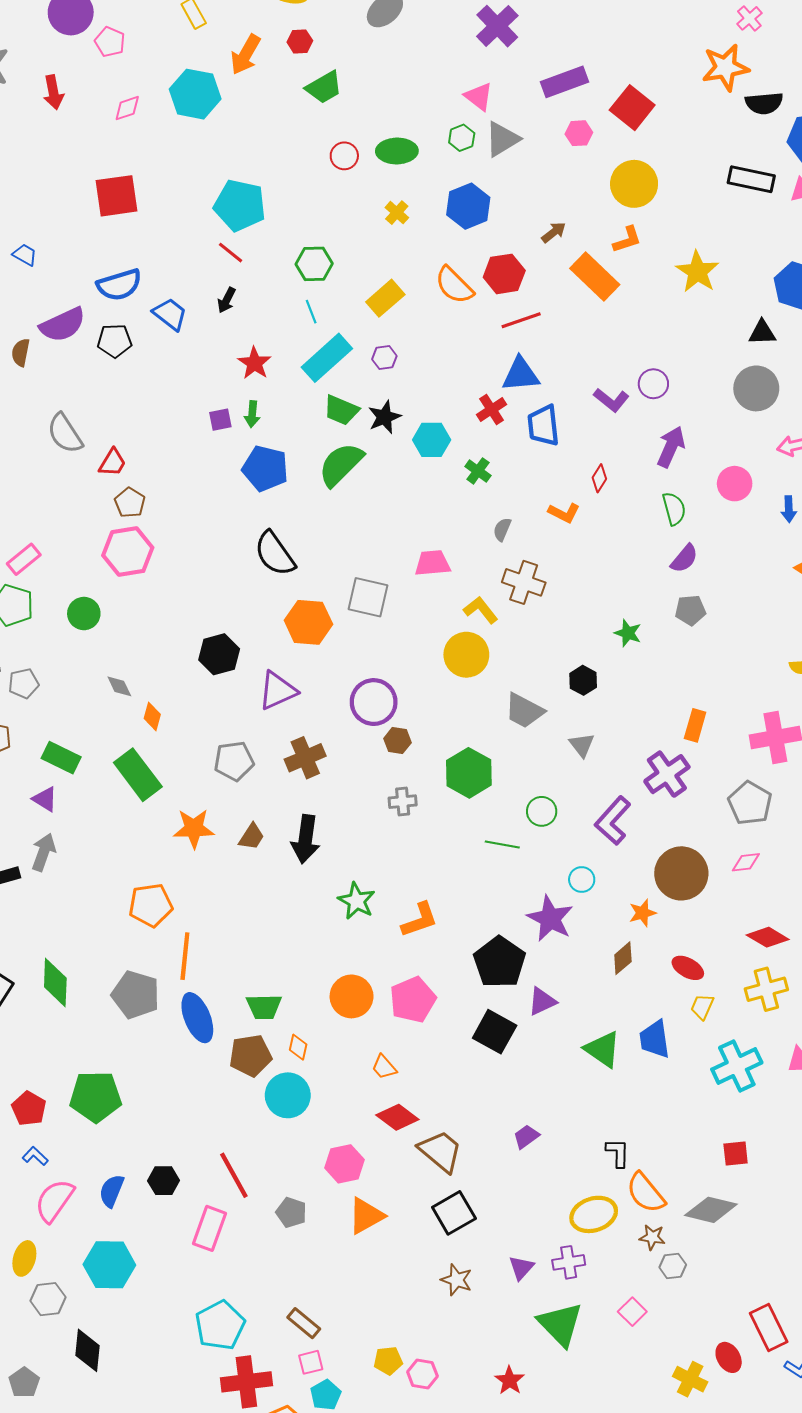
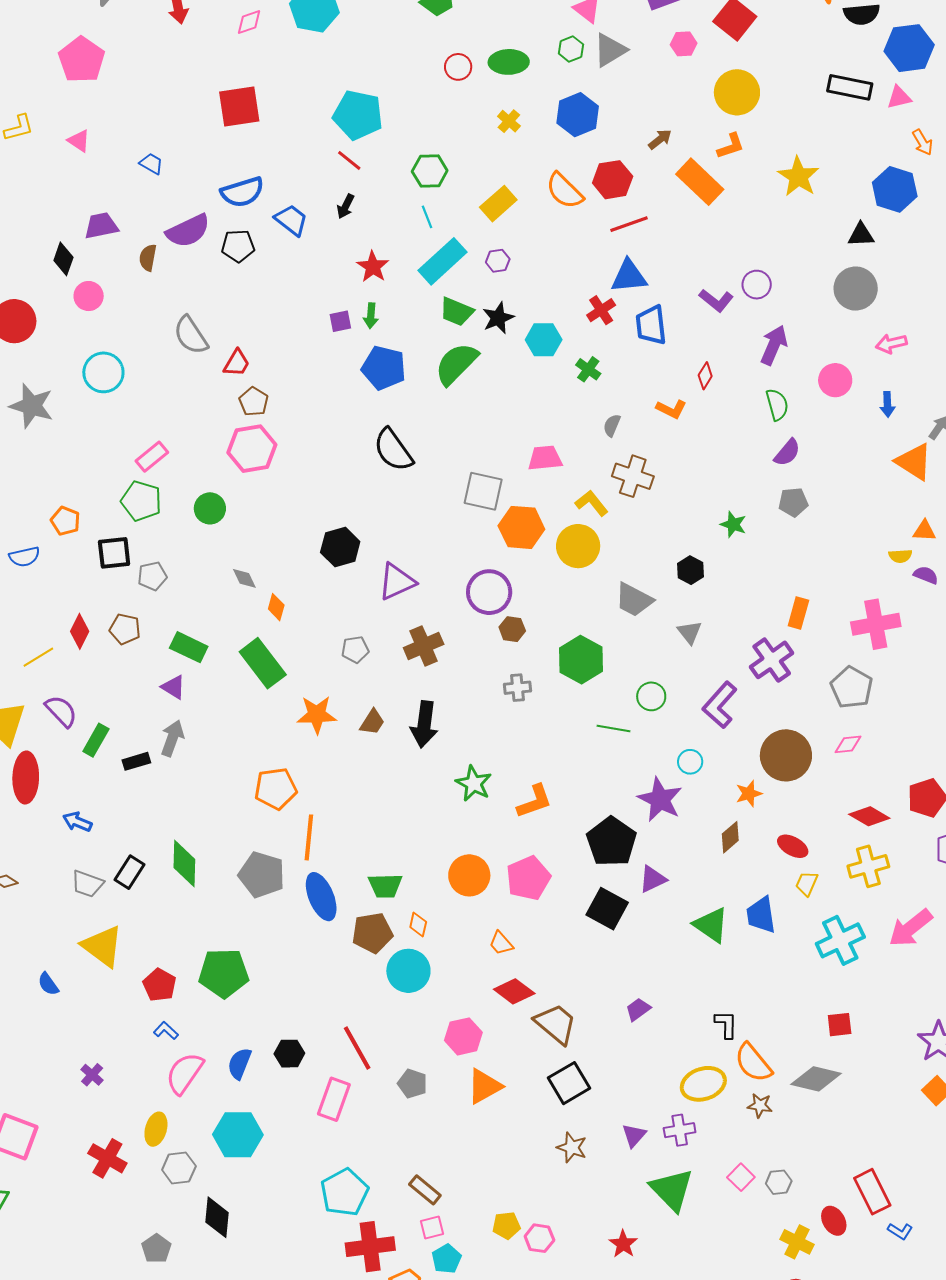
orange hexagon: (308, 622) -> (521, 527), moved
gray pentagon: (234, 761) -> (355, 650), size x0.7
gray hexagon: (673, 1266) -> (779, 1182), moved

